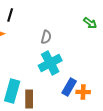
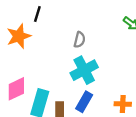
blue rectangle: (69, 87) -> (84, 102), moved

